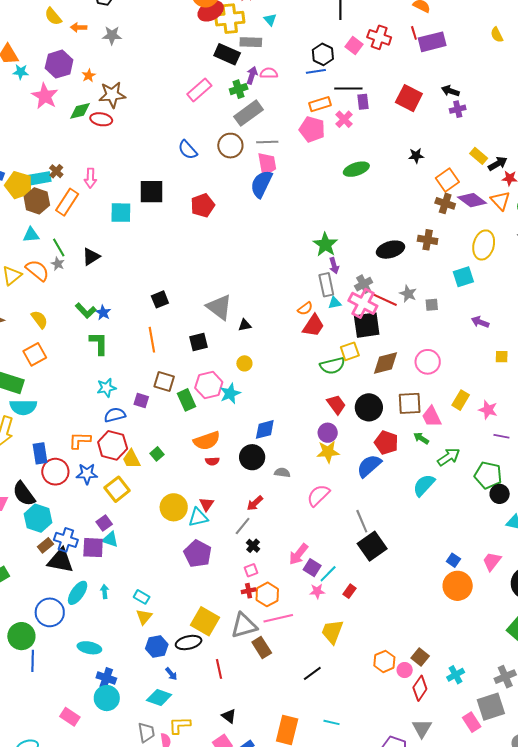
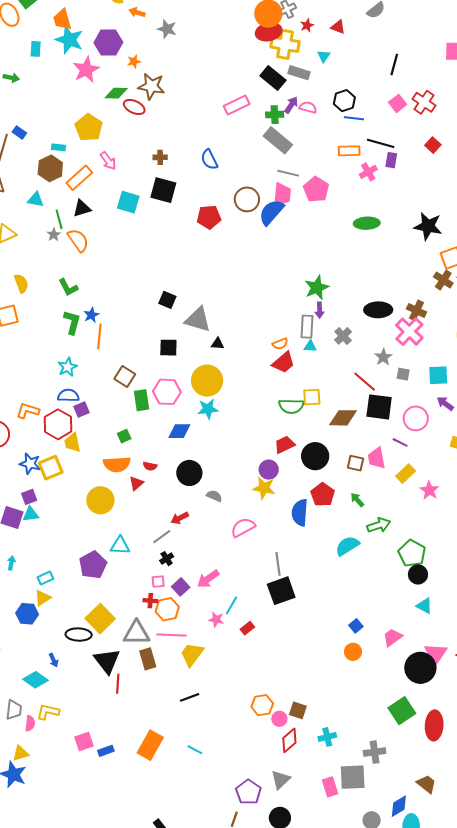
black hexagon: (323, 54) -> (344, 101), moved
cyan star: (21, 72) -> (69, 40), size x1.8
red square: (409, 98) -> (433, 145), moved, size x0.6
gray rectangle: (249, 113) -> (278, 140), turned 60
pink pentagon: (312, 129) -> (316, 189), moved
brown circle: (230, 146) -> (247, 199), moved
black star: (416, 156) -> (428, 226), size x1.8
brown cross: (56, 171) -> (160, 157), moved, turned 32
cyan rectangle: (39, 178) -> (59, 147), size x0.6
pink arrow: (90, 178) -> (108, 161), turned -54
yellow pentagon: (19, 185) -> (89, 128), moved
black triangle: (91, 257) -> (82, 208), moved
orange semicircle: (37, 270) -> (78, 240), moved
cyan square: (463, 277) -> (438, 375), moved
gray cross: (364, 284) -> (343, 336), turned -30
black square: (160, 299) -> (167, 300), moved, turned 30
red line: (385, 300) -> (365, 382), moved
pink cross: (363, 303) -> (409, 332), moved
gray triangle: (219, 307) -> (198, 320), turned -36
blue star: (103, 313) -> (91, 315), moved
black square: (367, 325) -> (379, 407), moved
orange line: (152, 340) -> (99, 336), moved
pink circle: (428, 362) -> (416, 418), moved
yellow circle: (244, 363) -> (207, 381), size x2.0
cyan star: (106, 388) -> (68, 367), turned -30
cyan star: (230, 393) -> (208, 409), moved
purple square: (141, 400) -> (81, 410), moved, turned 35
brown square: (410, 403) -> (356, 463), size x0.7
red trapezoid: (336, 404) -> (285, 445), turned -95
pink trapezoid: (431, 417) -> (377, 458), moved
blue diamond: (265, 429) -> (179, 431), moved
purple line: (501, 436) -> (400, 442), moved
orange semicircle: (207, 441) -> (117, 464), moved
green square: (157, 454) -> (124, 436), moved
blue semicircle: (369, 466) -> (300, 513), turned -60
blue star: (87, 474) -> (30, 464), moved
red triangle: (207, 504) -> (136, 483), moved
cyan triangle: (198, 517) -> (120, 546), moved
cyan triangle: (110, 539) -> (31, 514), turned -42
purple pentagon: (198, 554) -> (93, 565), moved
purple square: (312, 568) -> (181, 587), moved
cyan line: (328, 574) -> (231, 606), turned -30
orange circle: (458, 586) -> (353, 652), size x0.6
cyan rectangle: (142, 597) -> (45, 578), turned -70
yellow trapezoid: (332, 632) -> (192, 654), moved
blue hexagon: (157, 646) -> (27, 614), moved
brown square: (420, 657) -> (298, 710), turned -36
red line: (219, 669) -> (118, 684), moved
black triangle: (229, 716) -> (107, 661), moved, size x1.8

